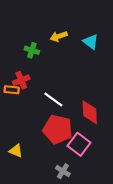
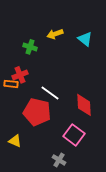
red pentagon: (58, 129) -> (37, 112), moved

